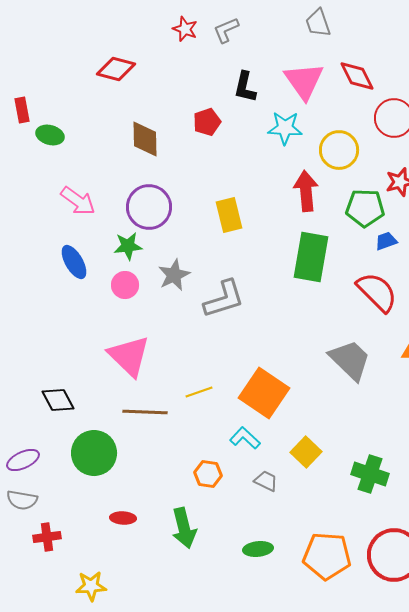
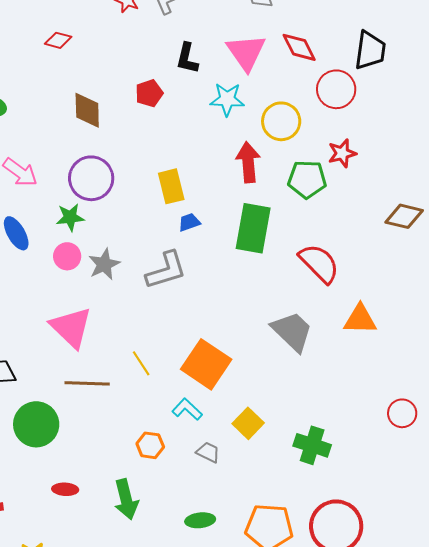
red diamond: (116, 69) -> (58, 40), size x0.7
blue trapezoid: (386, 241) -> (189, 222), moved
gray star: (174, 275) -> (104, 264), moved
yellow line: (199, 392) -> (141, 363), turned 76

